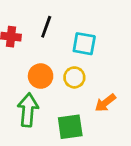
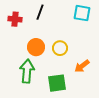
cyan square: (84, 44) -> (82, 13), moved

